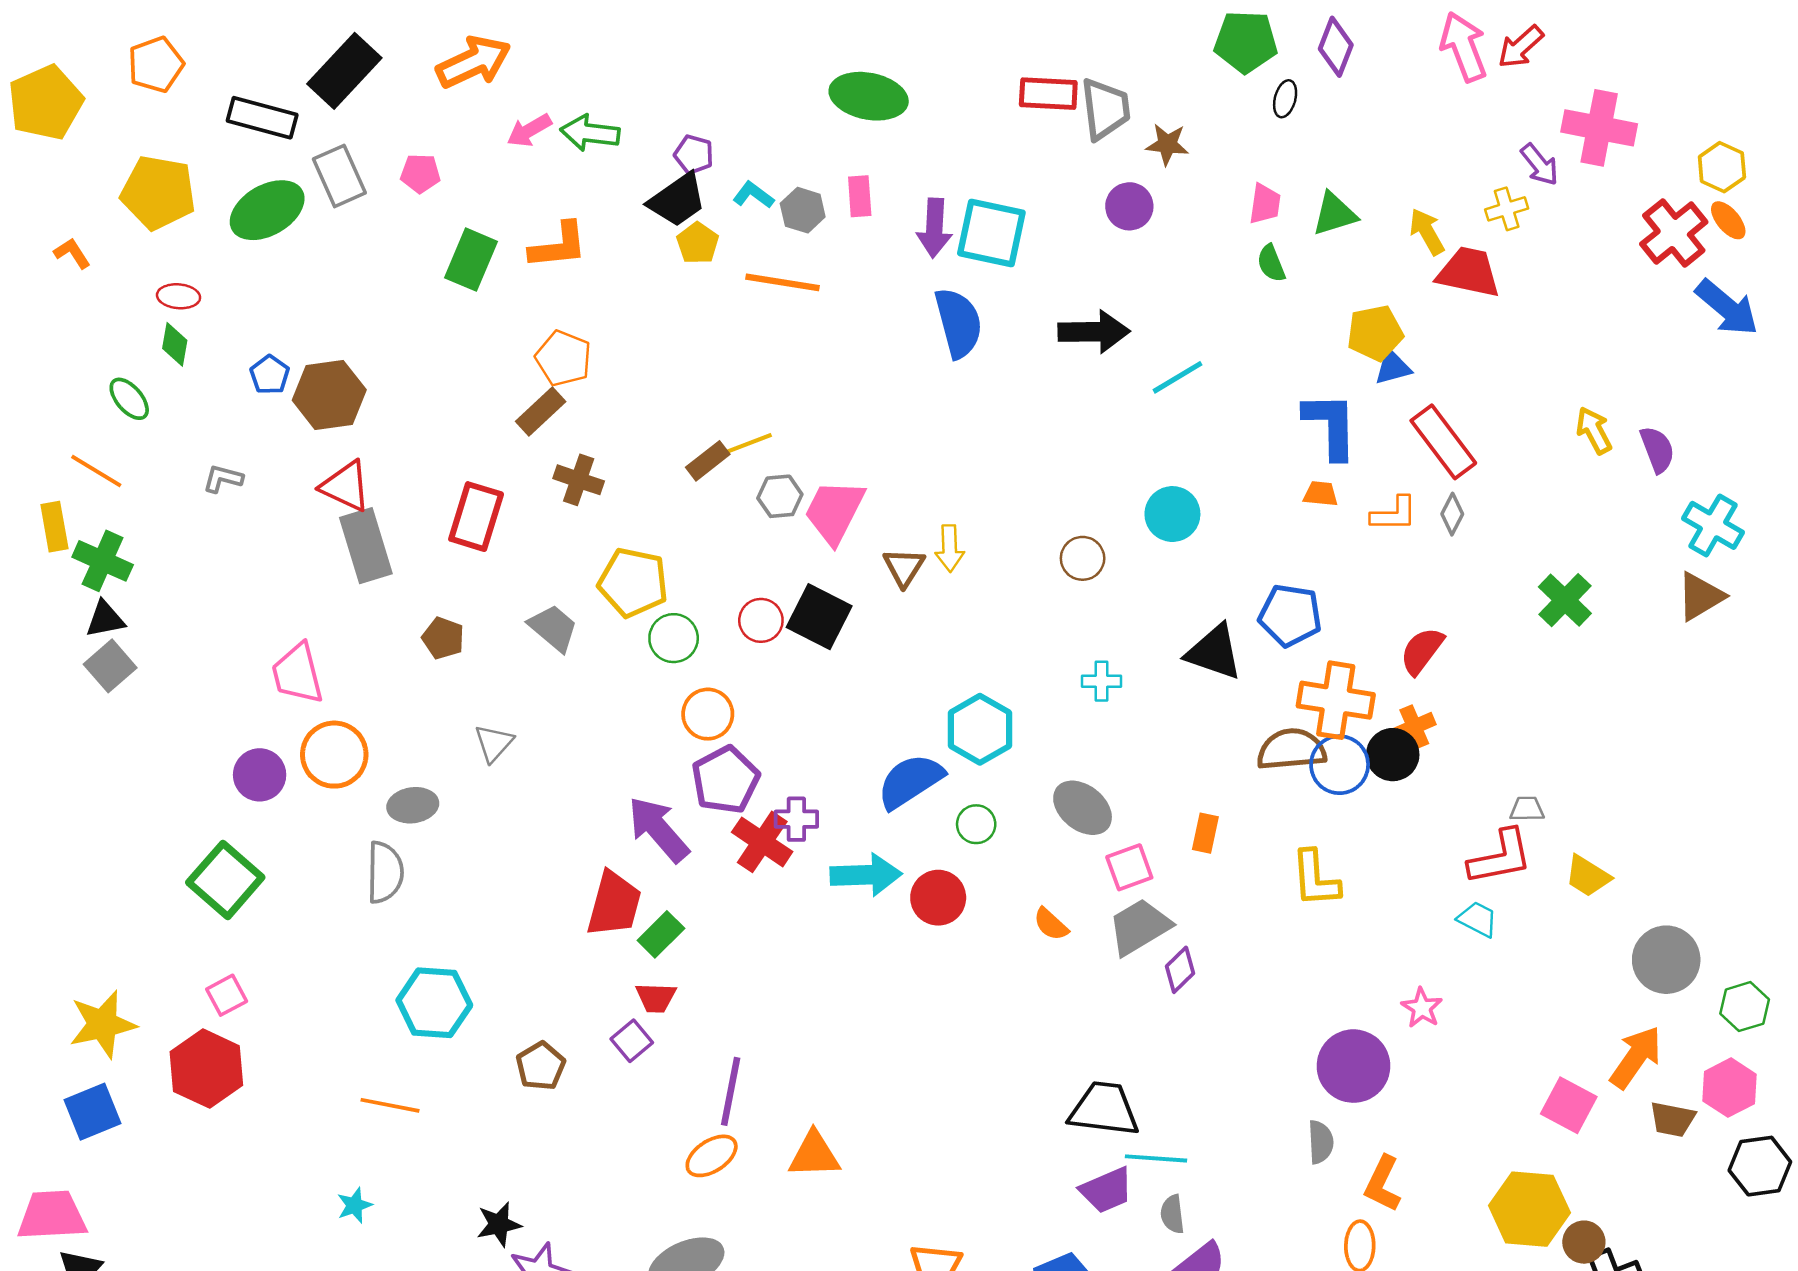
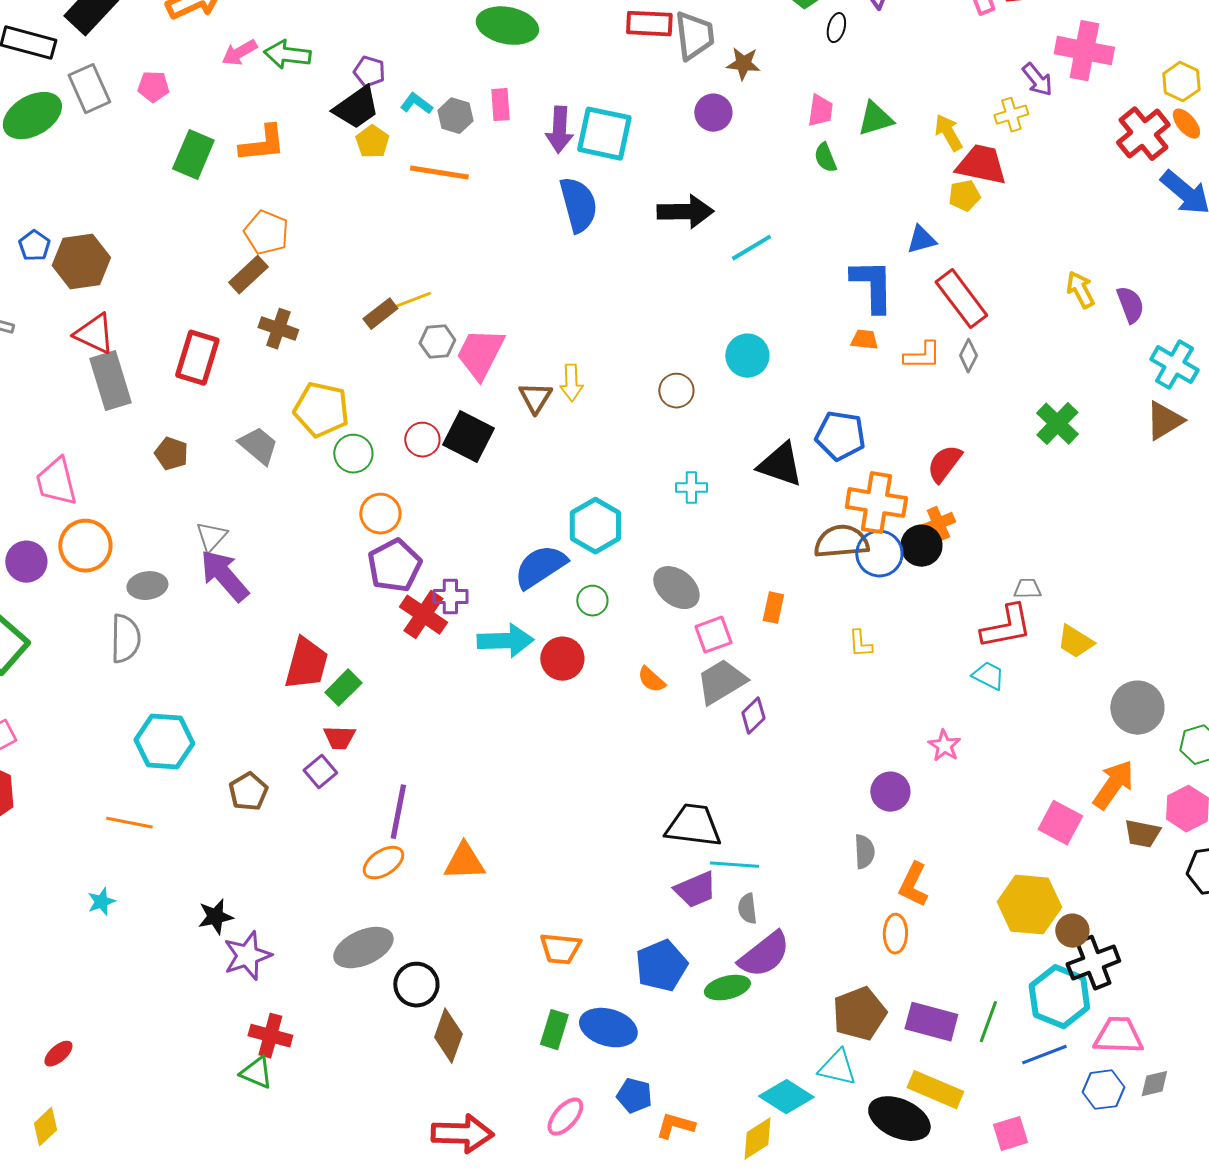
yellow pentagon: (1375, 333) -> (964, 196), moved, size x0.7
purple arrow: (658, 829) -> (224, 576), moved
yellow L-shape: (1315, 879) -> (860, 644), size x0.6
purple circle: (1353, 1066) -> (890, 792), size x0.7

